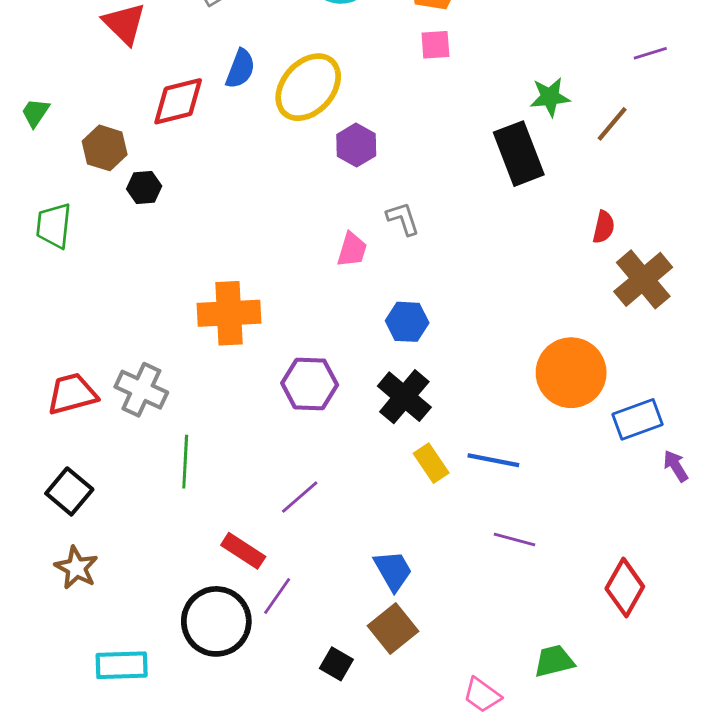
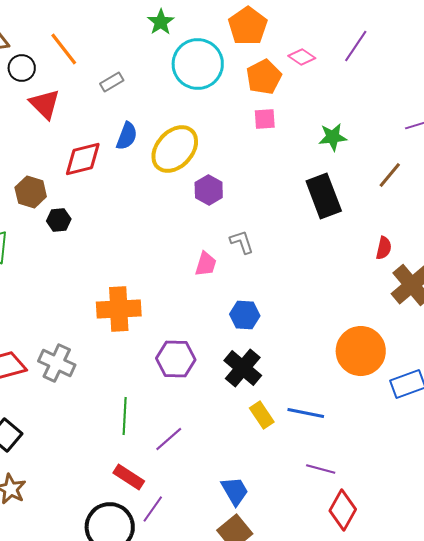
green star: (550, 97) -> (333, 137), moved
green line: (185, 462) -> (125, 416), moved
red diamond: (625, 588) -> (343, 510), moved

